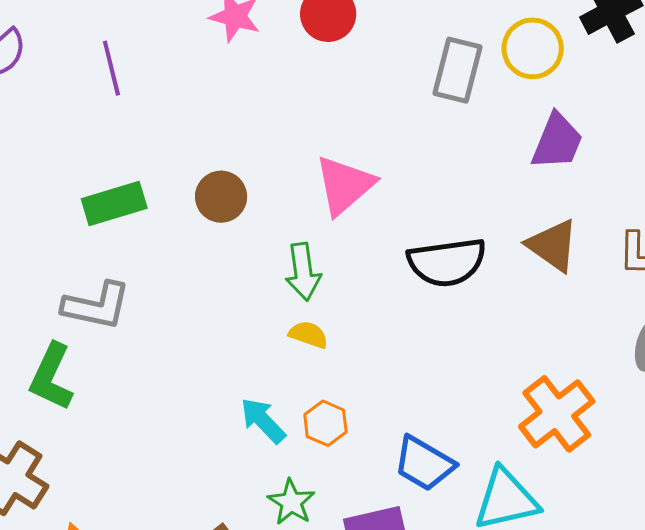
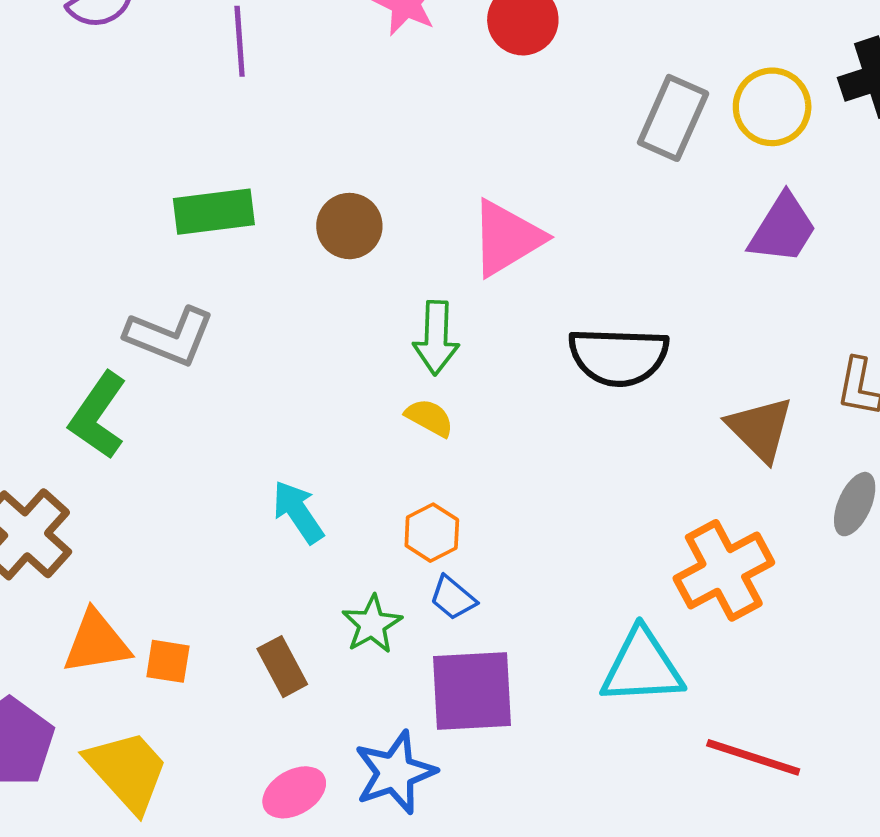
brown triangle: (553, 245) -> (760, 429), moved
cyan arrow: (263, 421) -> (298, 512), moved
blue trapezoid: (424, 464) -> (453, 598), moved, size x0.6

